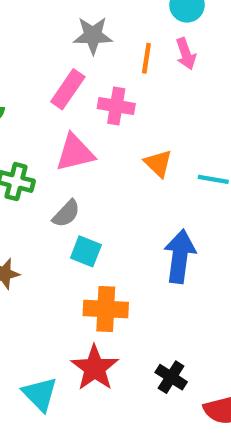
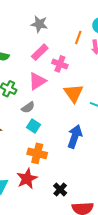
gray star: (93, 35) -> (39, 24), moved
orange line: (146, 58) -> (78, 37), moved
pink triangle: (75, 153) -> (37, 81), turned -30
orange triangle: (158, 163) -> (73, 93), size x1.5

